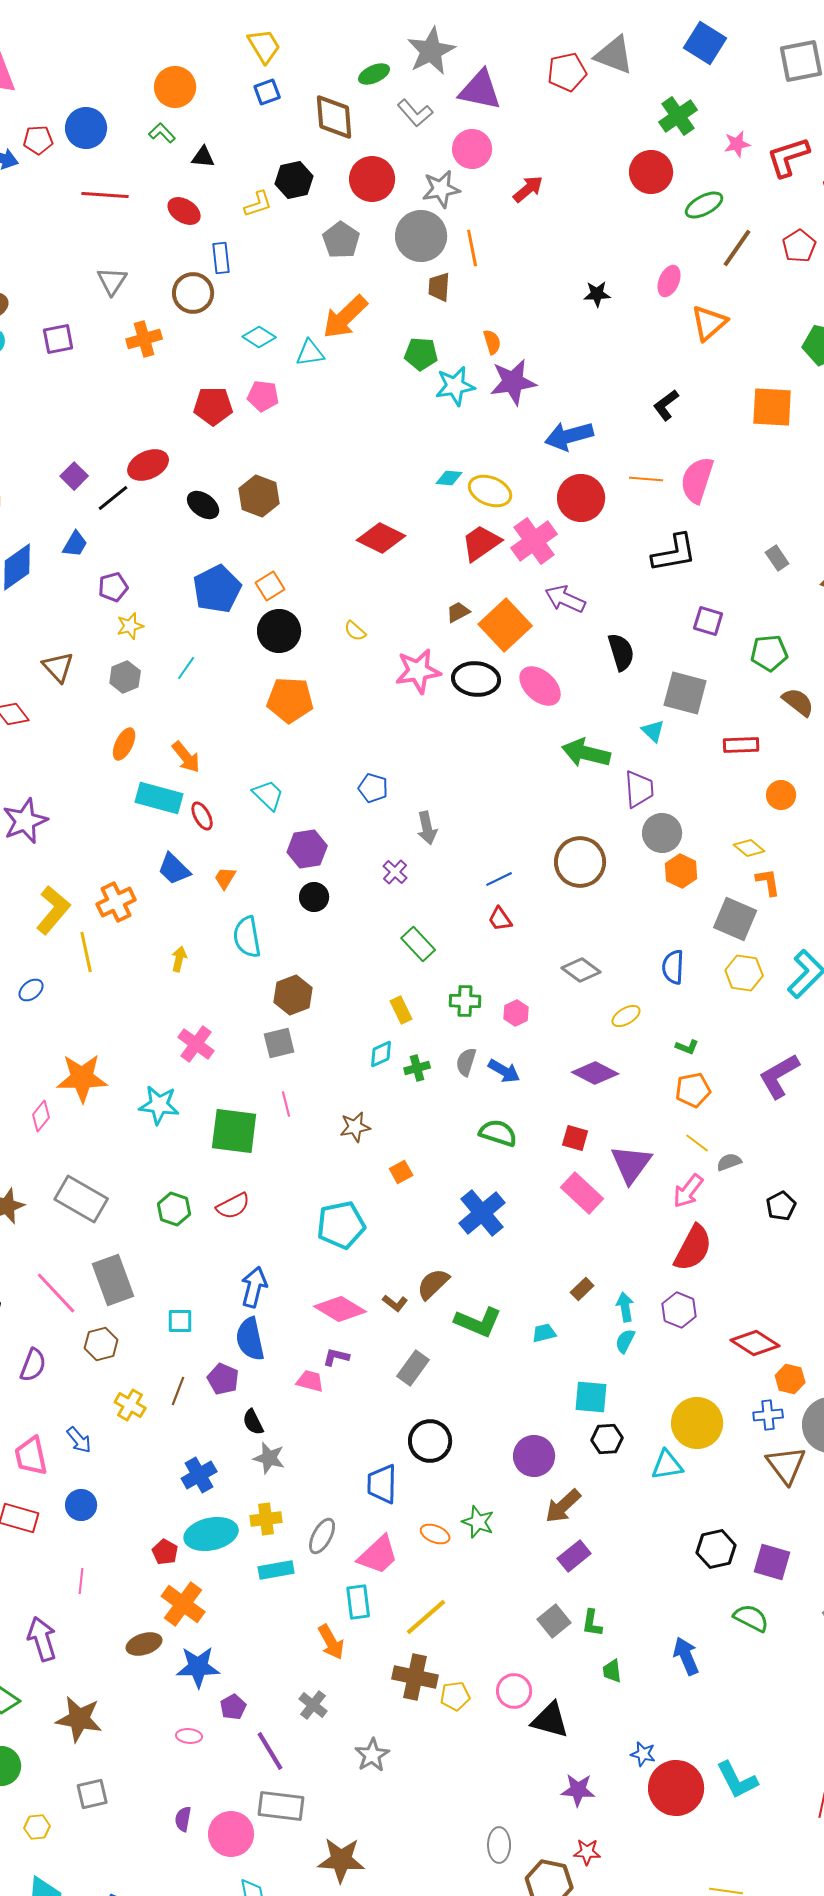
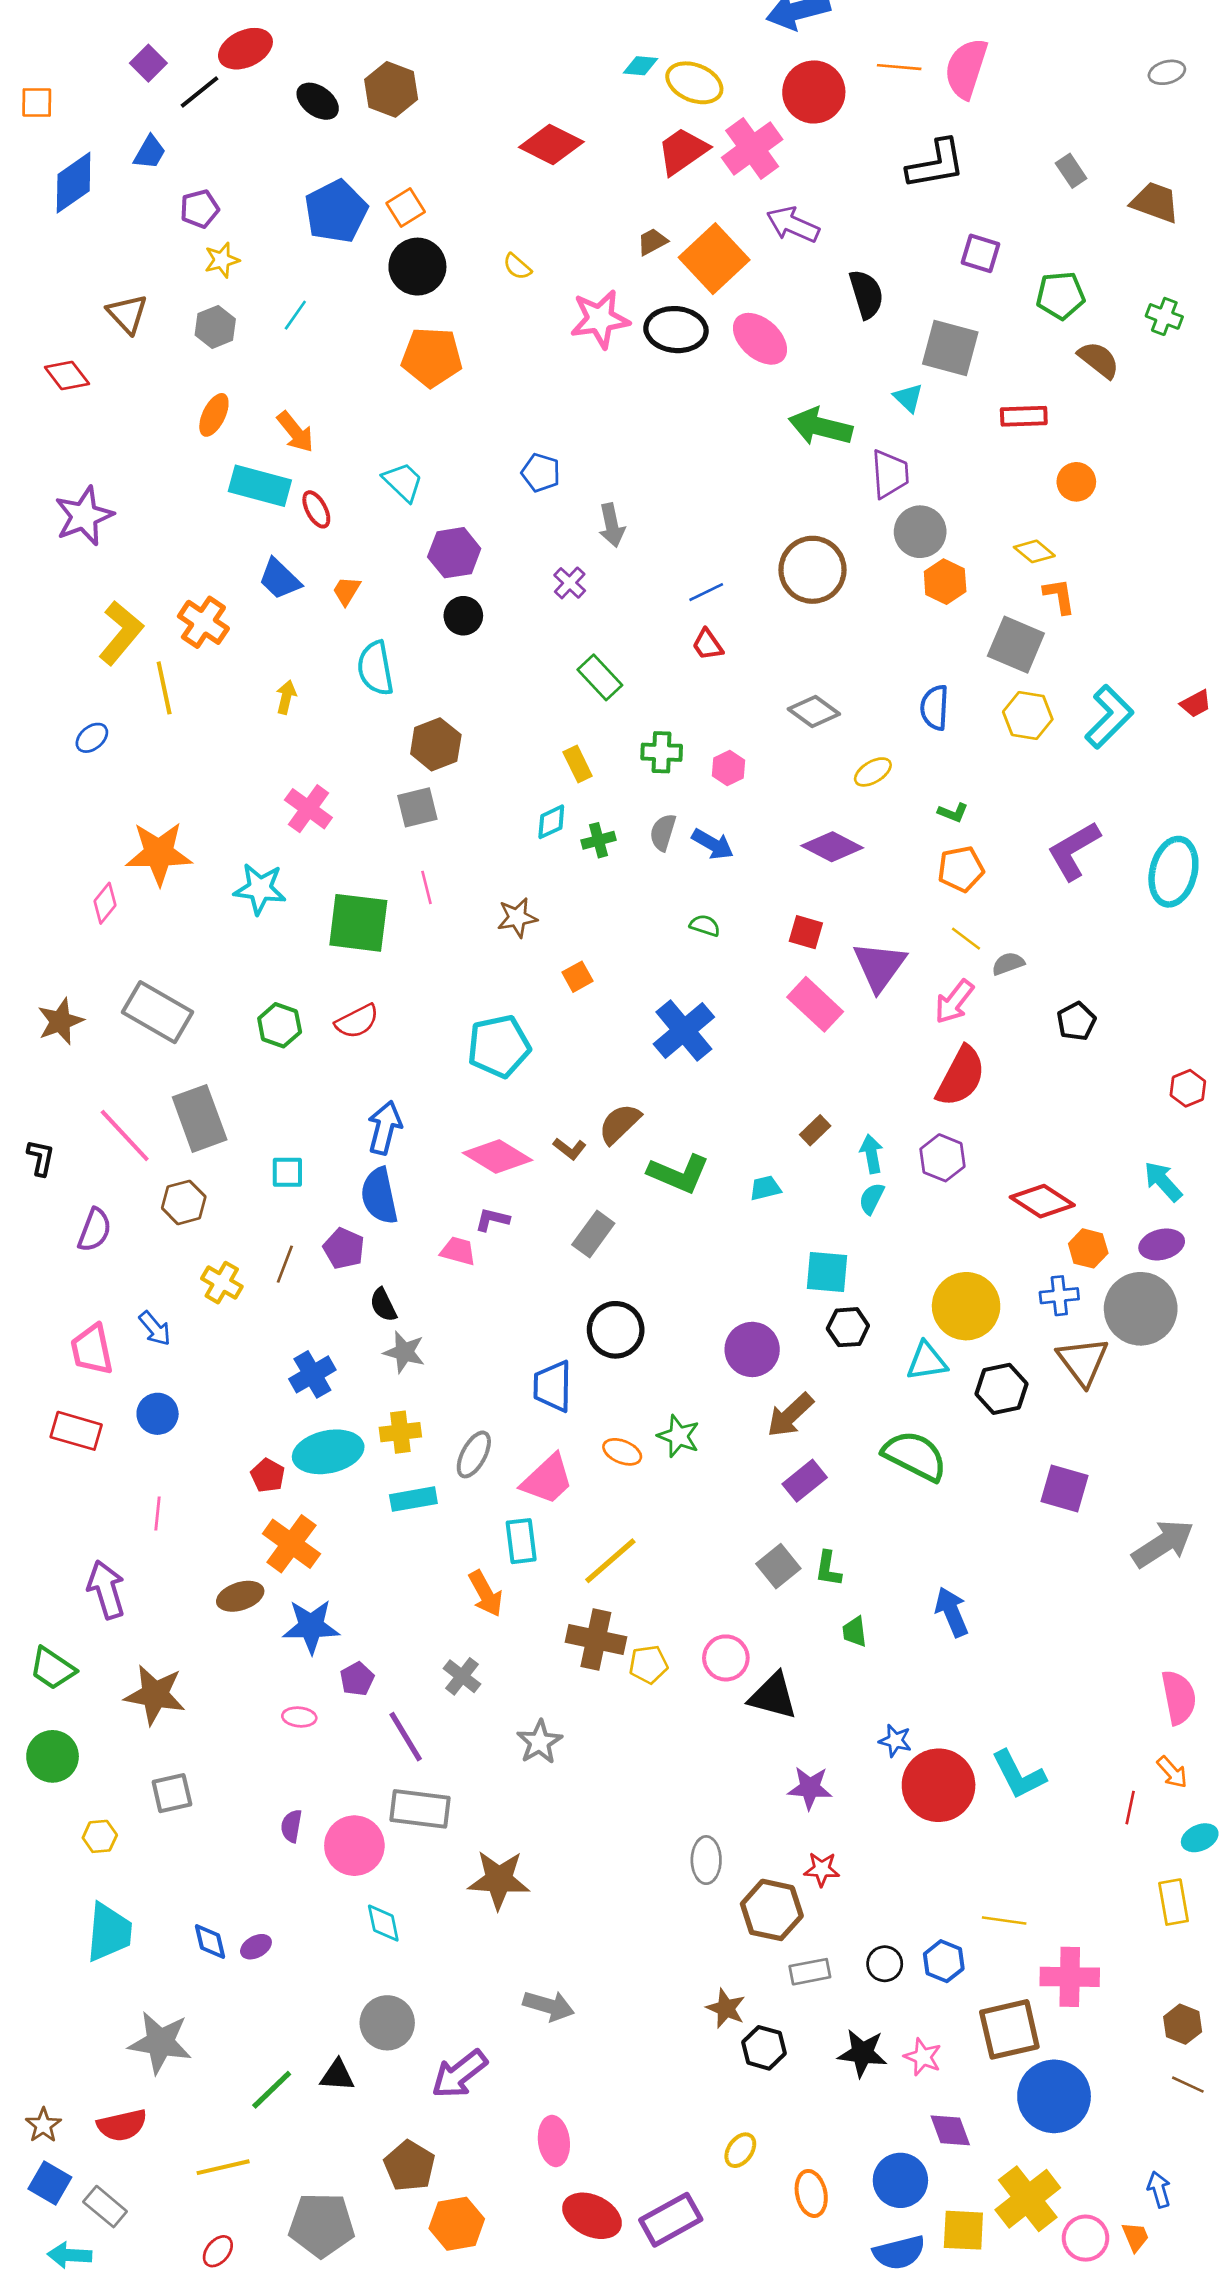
orange cross: (116, 902) -> (203, 622), turned -30
green semicircle: (498, 1133) -> (705, 925), size x0.6
black hexagon: (716, 1549) -> (1002, 1389), moved
green semicircle: (751, 1618) -> (915, 1456), moved, size x1.4

